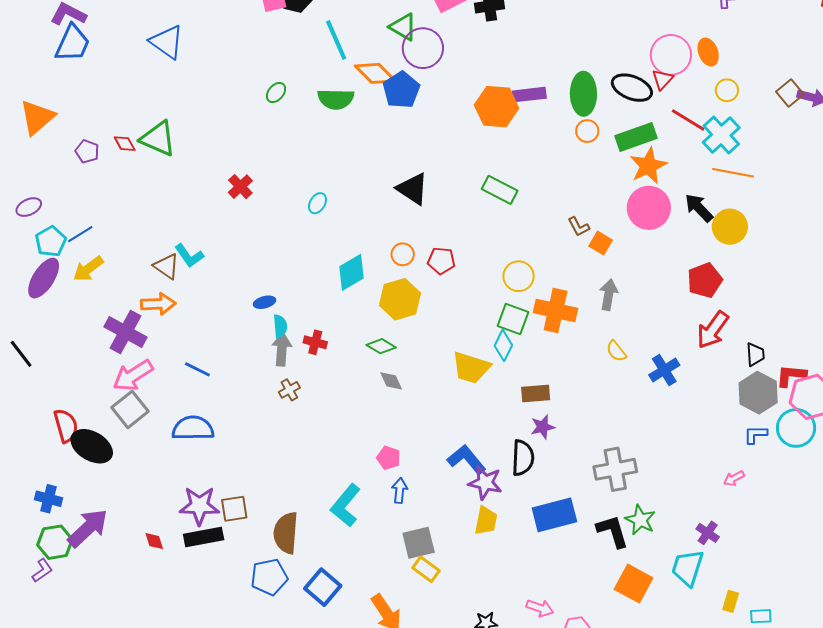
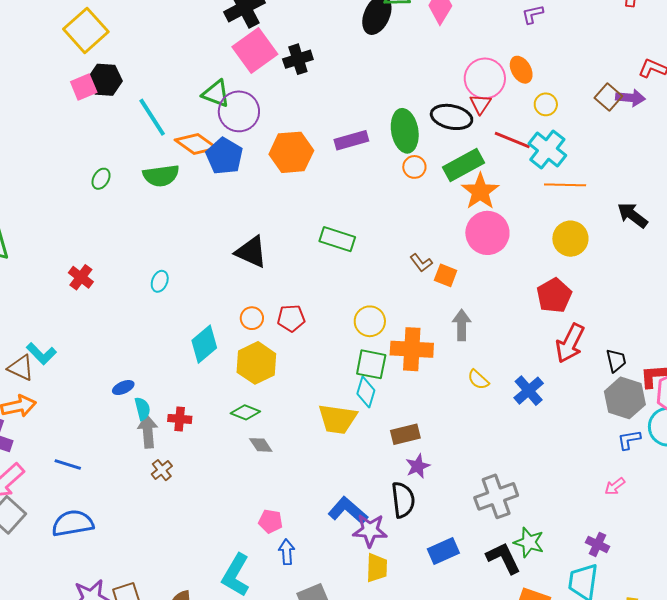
orange hexagon: (497, 107) -> (291, 152), moved
black arrow: (699, 208) -> (632, 215), moved
blue rectangle: (554, 515) -> (443, 551), size x0.7

